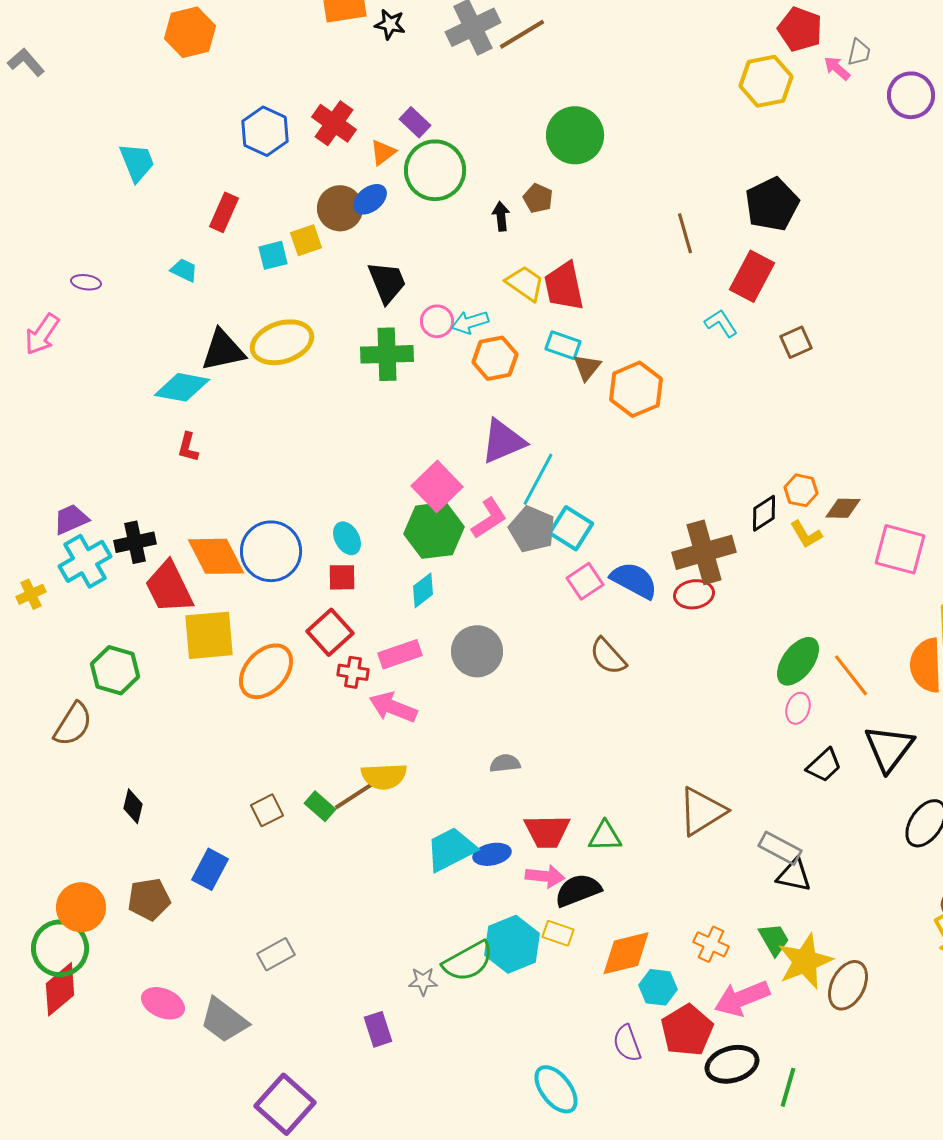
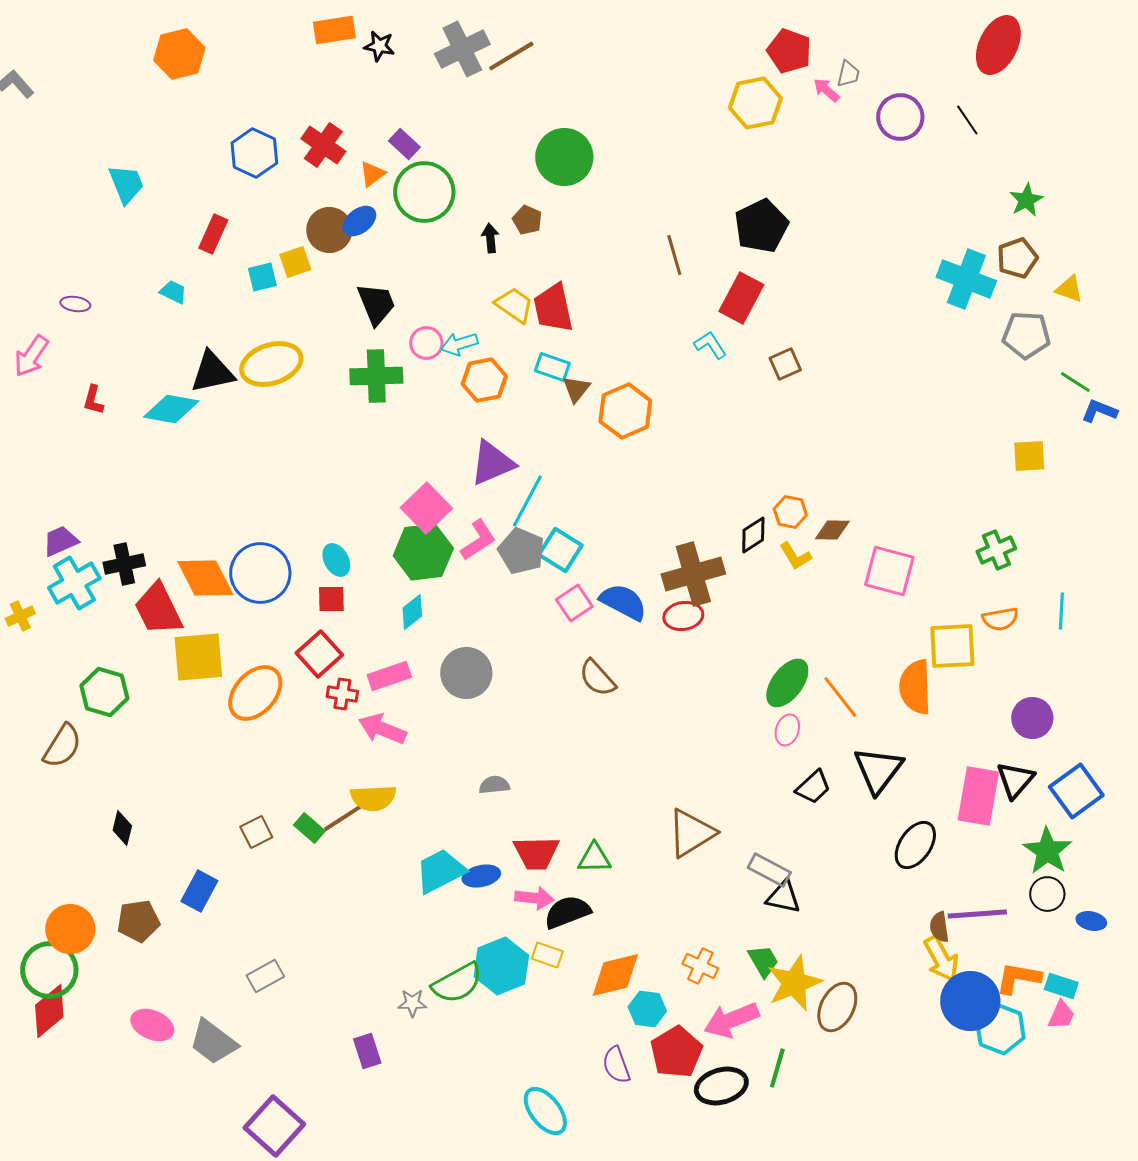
red L-shape: (188, 447) -> (93, 400), moved
green line: (788, 1087) -> (777, 1068), moved

